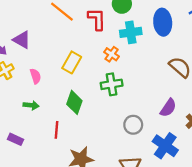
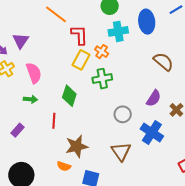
red L-shape: (97, 19) -> (79, 35), moved
purple triangle: (22, 40) -> (21, 41), turned 36
yellow rectangle: (72, 62) -> (81, 60), moved
pink semicircle: (35, 76) -> (34, 73), size x1.5
purple rectangle: (16, 139) -> (17, 130), turned -72

